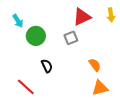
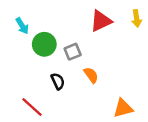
gray square: (71, 38) -> (73, 52), moved
orange semicircle: (95, 65) -> (91, 75), moved

